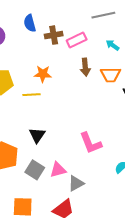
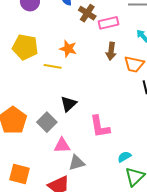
brown cross: (54, 35) -> (87, 13), turned 30
black triangle: (37, 135) -> (69, 104), moved
gray square: (35, 170) -> (47, 122), moved

